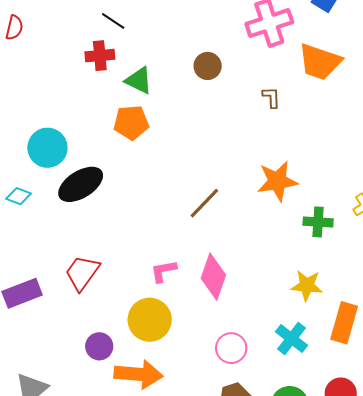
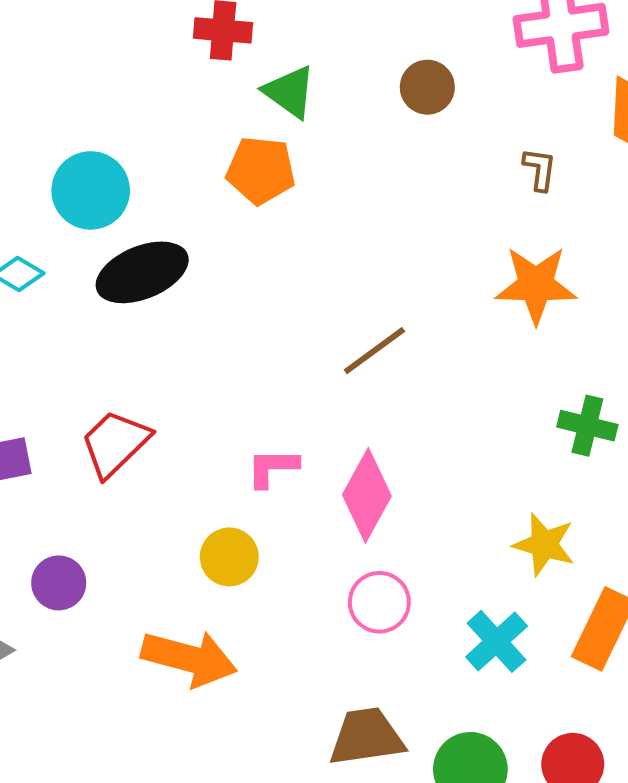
orange star: (277, 181) -> (536, 285), moved
yellow circle: (150, 320) -> (229, 557), size x0.7
purple circle: (99, 346) -> (59, 583), moved
pink circle: (231, 348) -> (379, 602), moved

